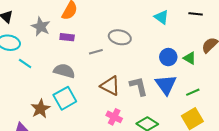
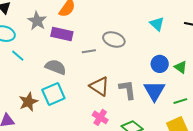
purple rectangle: (67, 37) -> (62, 34), size x1.5

